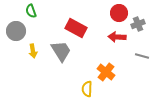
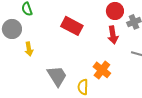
red arrow: (117, 37) -> (113, 35), turned -102
gray trapezoid: (61, 51) -> (57, 76), moved

